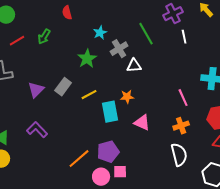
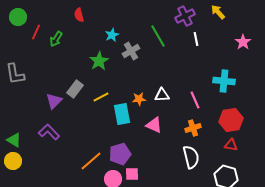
red line: (17, 41) -> (36, 32), moved, turned -35
white triangle: (134, 66) -> (162, 95), moved
purple triangle: (36, 90) -> (54, 101), moved

